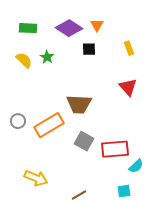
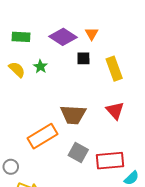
yellow rectangle: (129, 48) -> (114, 69), moved, size x1.6
red triangle: (128, 87) -> (115, 110), moved
gray circle: (18, 121) -> (11, 167), moved

